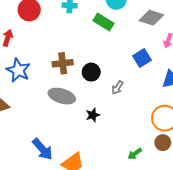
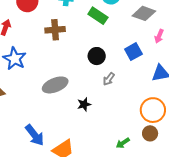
brown cross: (63, 63) -> (55, 30), moved
black circle: (91, 72) -> (97, 56), moved
gray ellipse: (62, 96) -> (55, 85), turned -40

